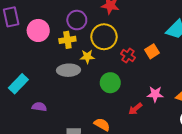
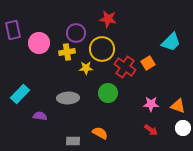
red cross: (128, 56) -> (125, 67), size x1.5
gray ellipse: (68, 70) -> (68, 98), moved
red arrow: (135, 109) -> (151, 130), moved, turned -104

